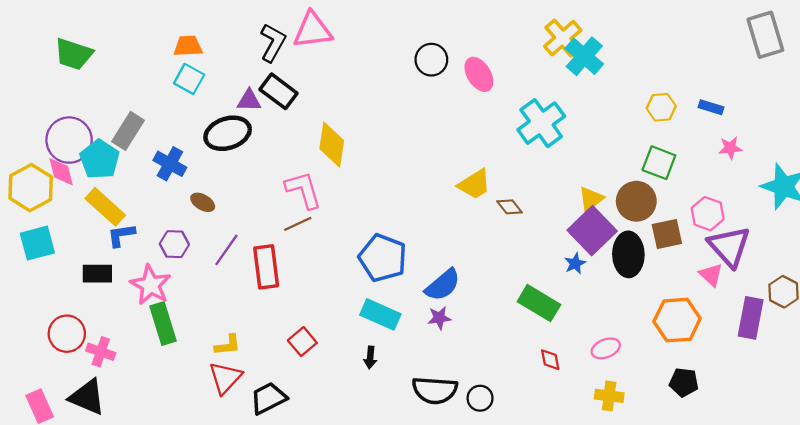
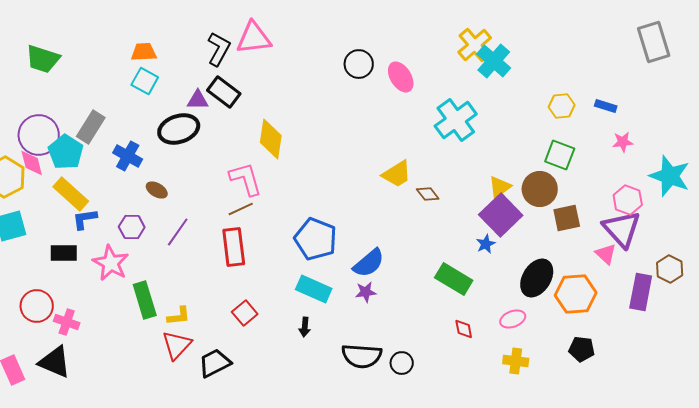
pink hexagon: (708, 214) -> (628, 200), moved
black ellipse: (628, 254) -> (537, 278), moved, turned 33
red rectangle: (266, 267) -> (234, 247), moved
green rectangle: (163, 323) -> (145, 300), moved

